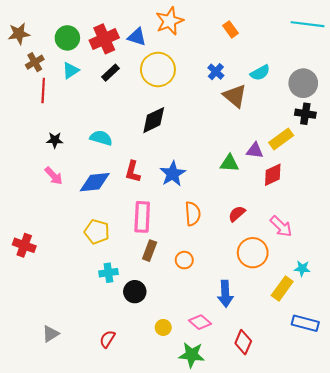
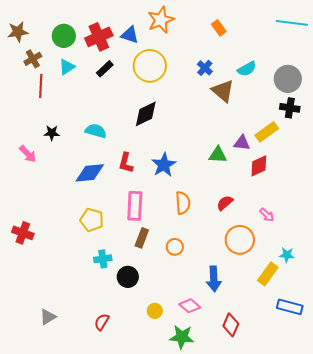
pink arrow: (54, 176) -> (28, 154), moved
pink arrow: (281, 226) -> (267, 215), size x0.7

